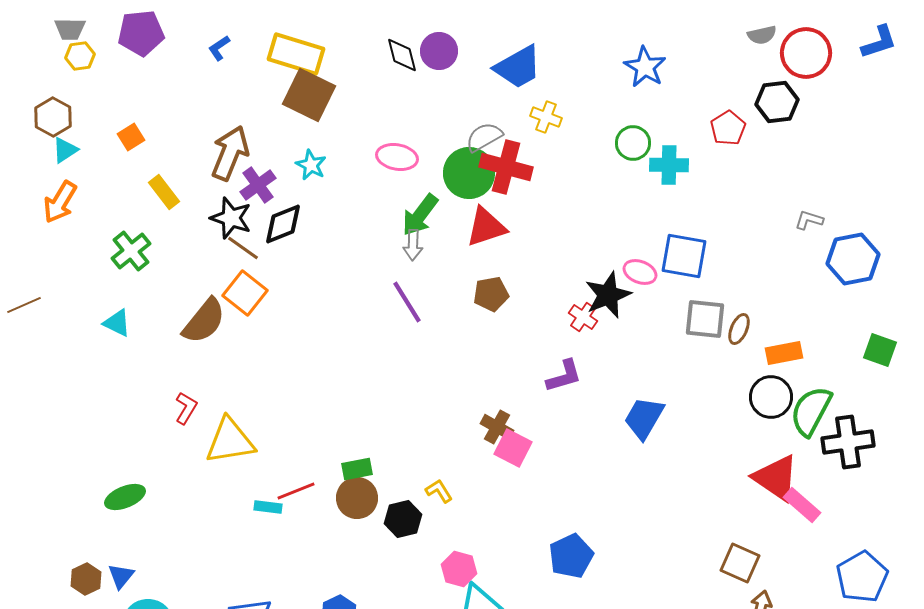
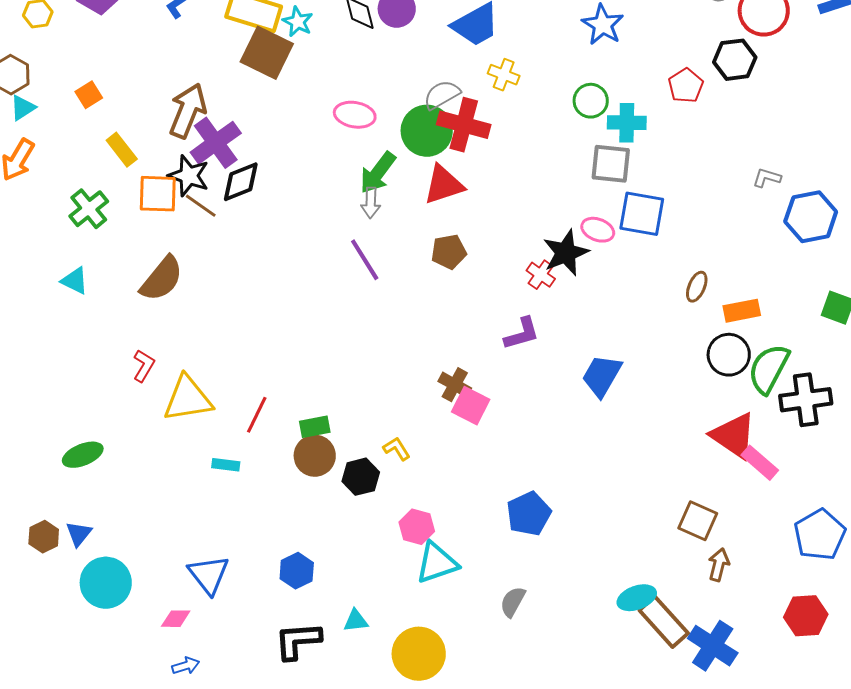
cyan star: (311, 165) -> (298, 22), moved
purple cross: (258, 185) -> (216, 143), size x1.4
orange square: (245, 293) -> (158, 194), moved, turned -36
gray square: (705, 319) -> (611, 164), moved
red line: (296, 491) -> (257, 415), moved, turned -42

